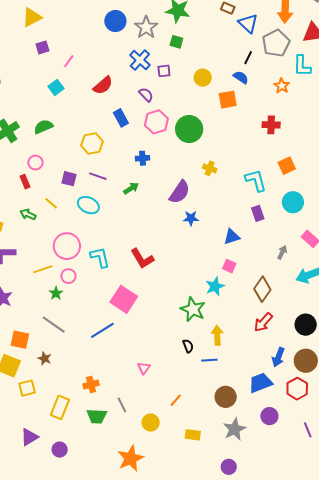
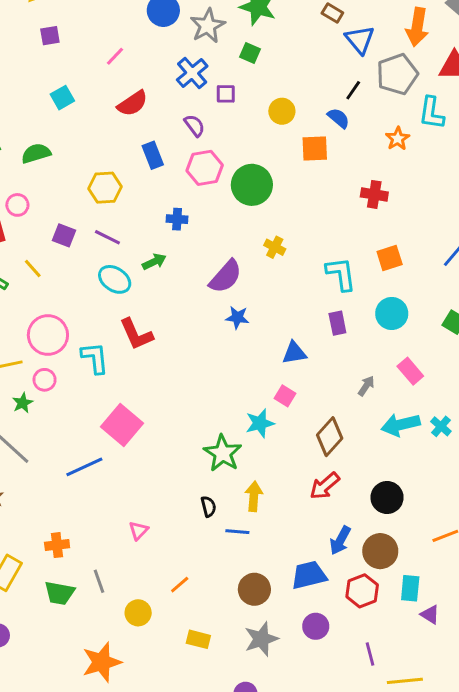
pink line: (69, 61) -> (115, 56), moved
cyan ellipse: (88, 205) -> (115, 279), moved
red L-shape: (142, 259) -> (136, 334), moved

